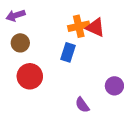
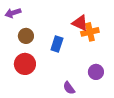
orange cross: (79, 26) -> (90, 32), moved
brown circle: (20, 43) -> (26, 36), moved

